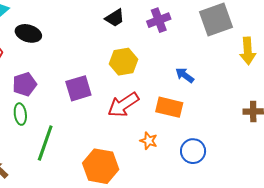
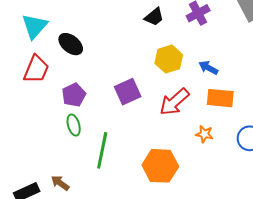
black ellipse: (28, 33) -> (71, 44), turned 30
blue arrow: (185, 75) -> (208, 68), moved

